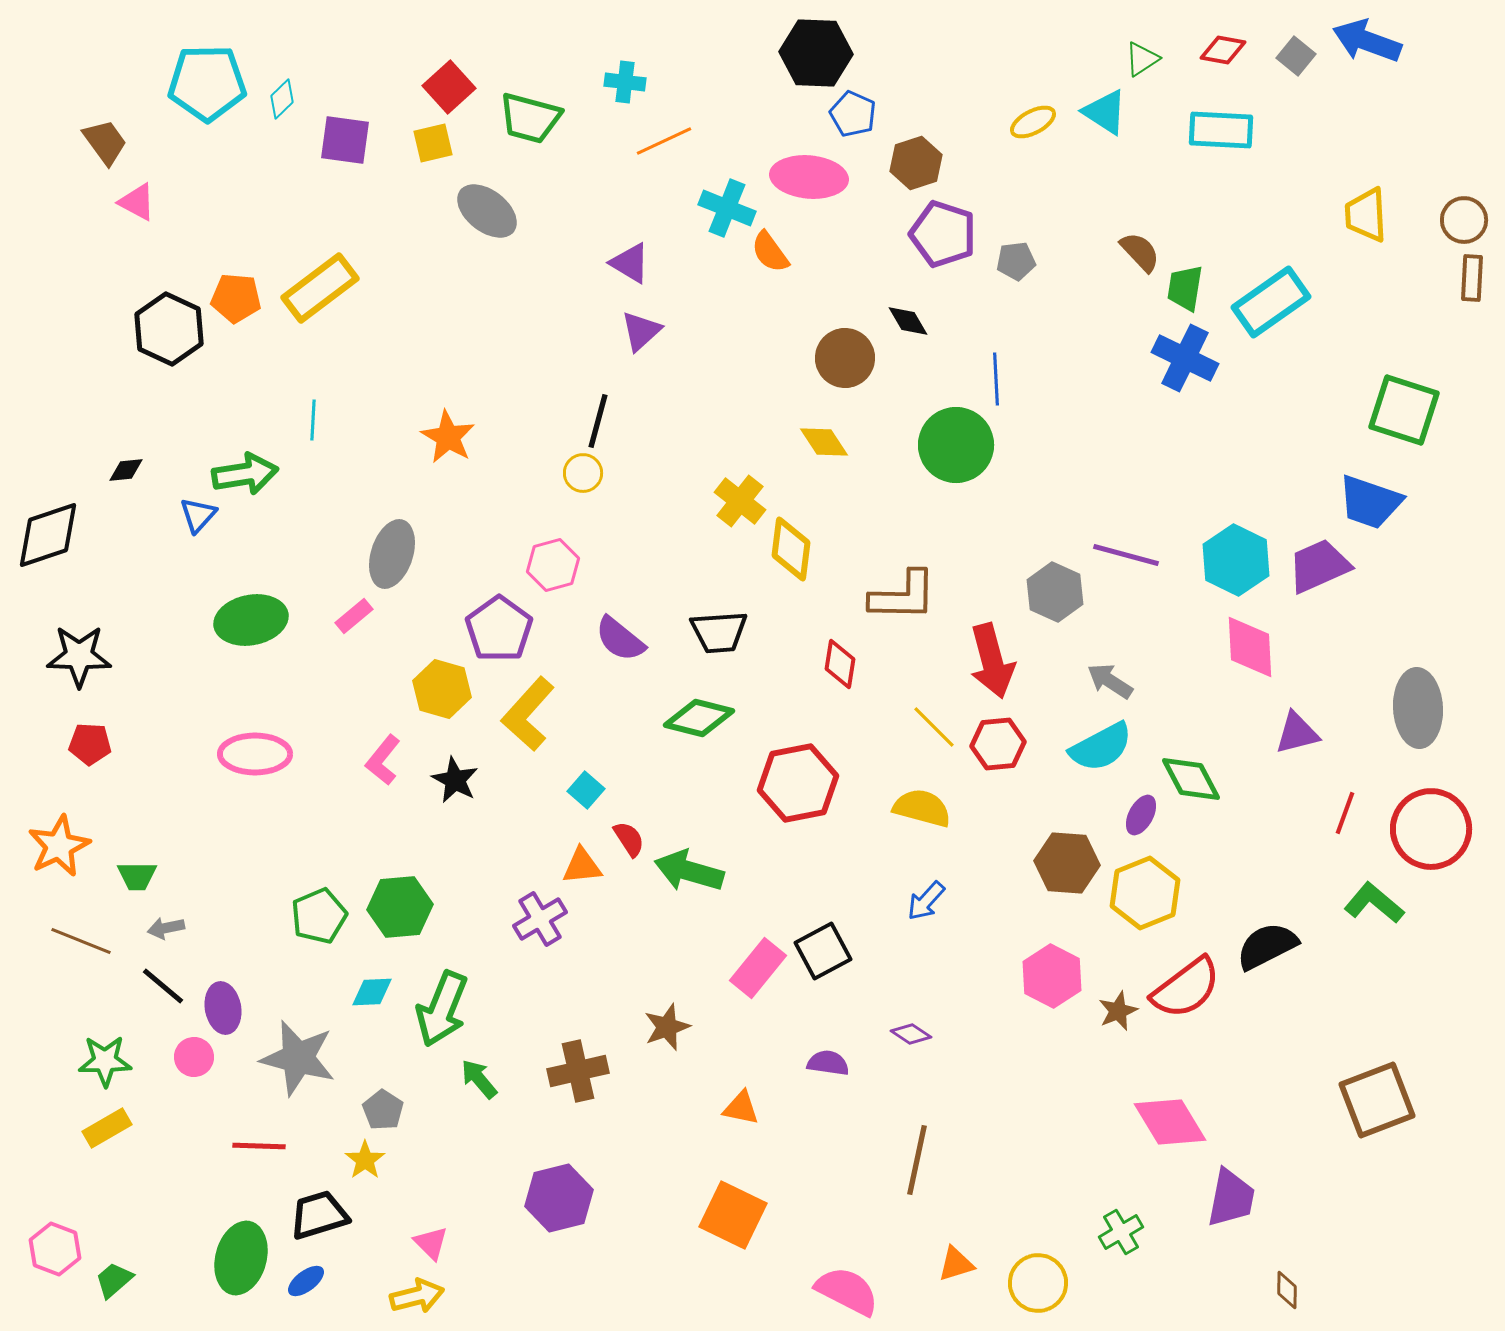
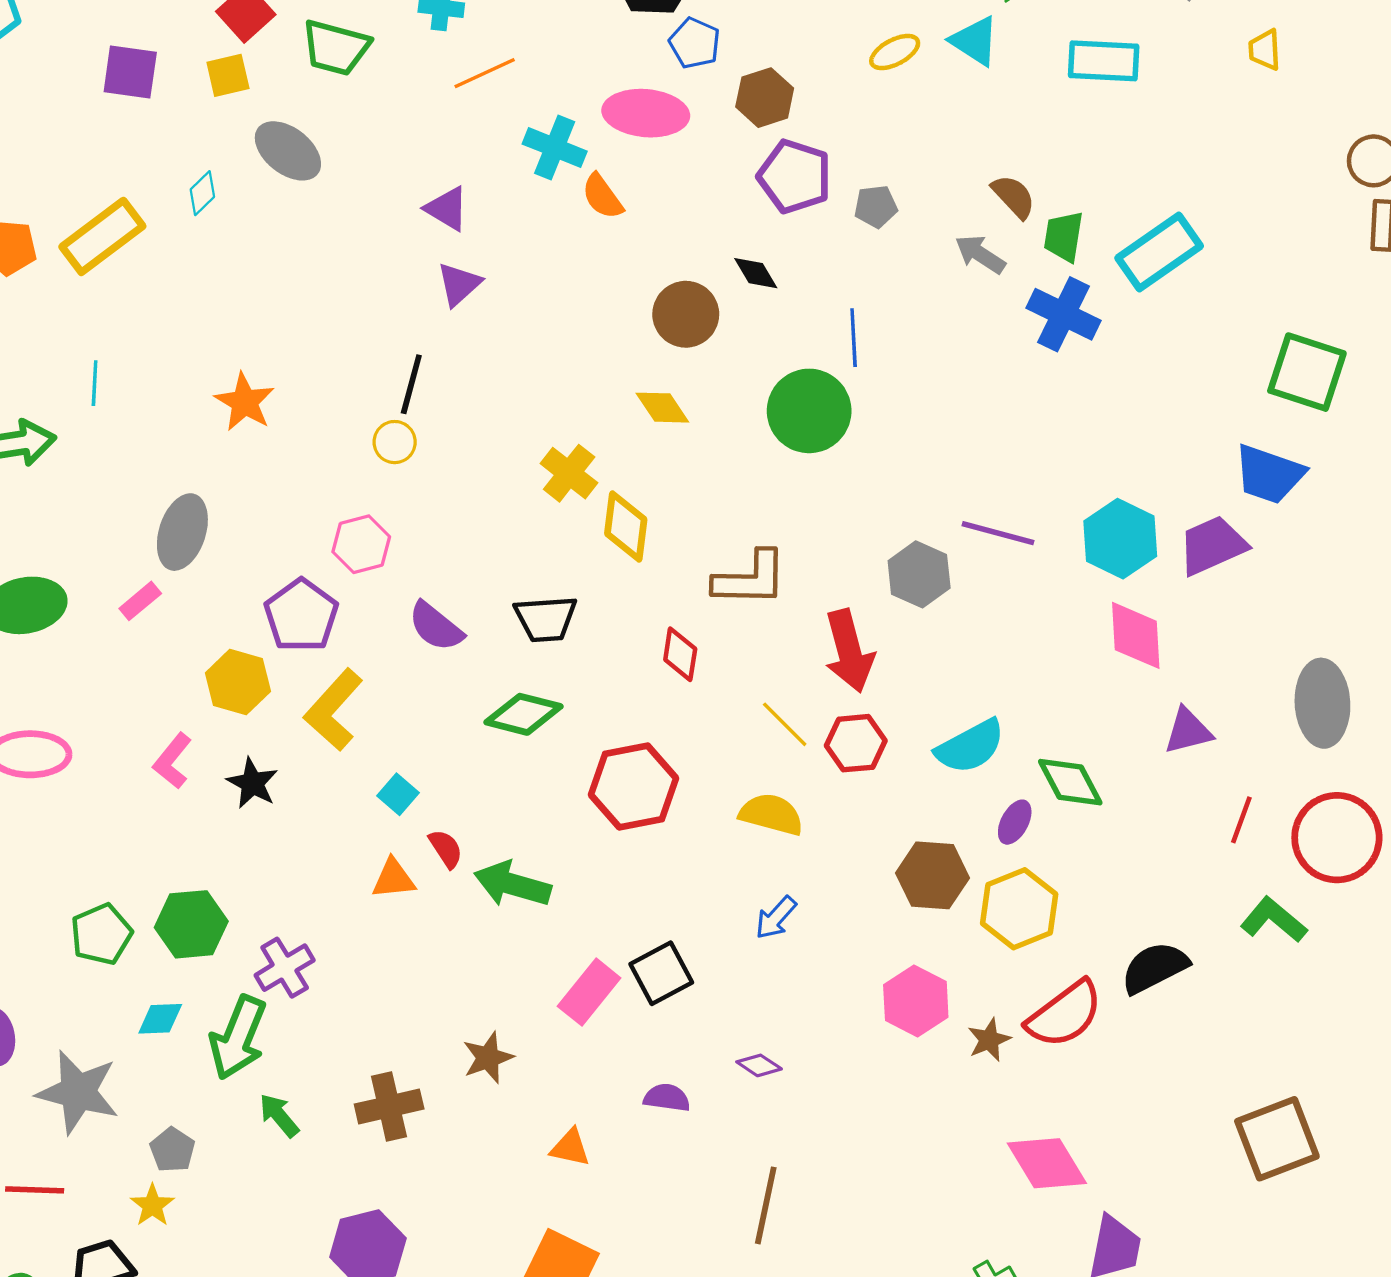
cyan diamond: (282, 99) -> (202, 193), moved
yellow trapezoid: (1366, 215) -> (1265, 50), moved, size x0.7
gray arrow: (1110, 681) -> (980, 254), moved
purple cross: (540, 919) -> (285, 968), moved

